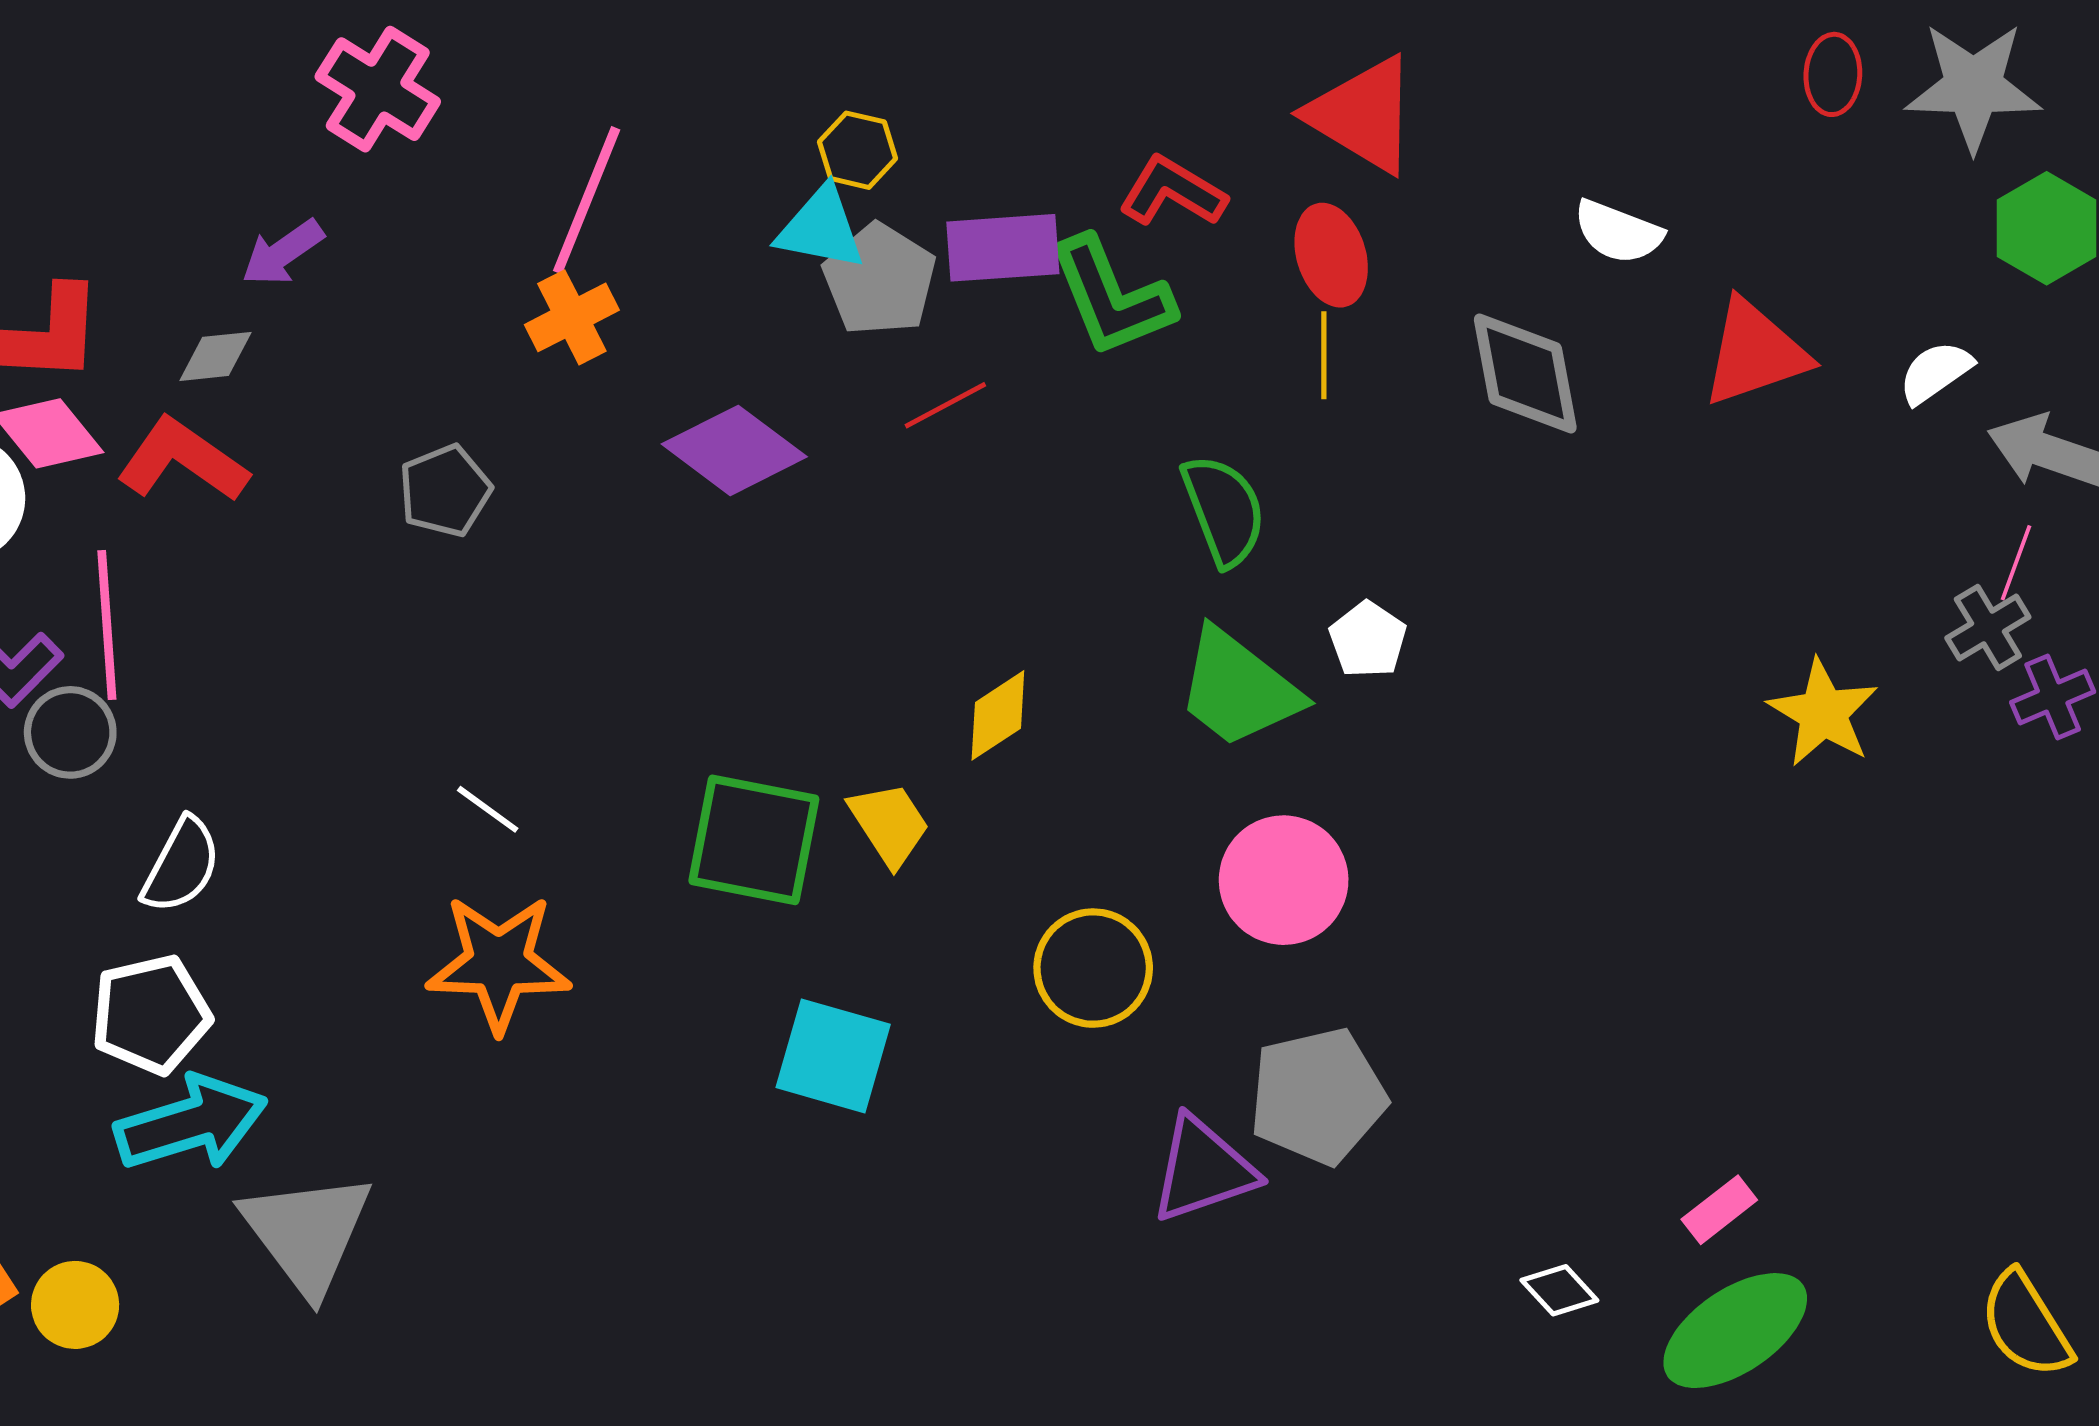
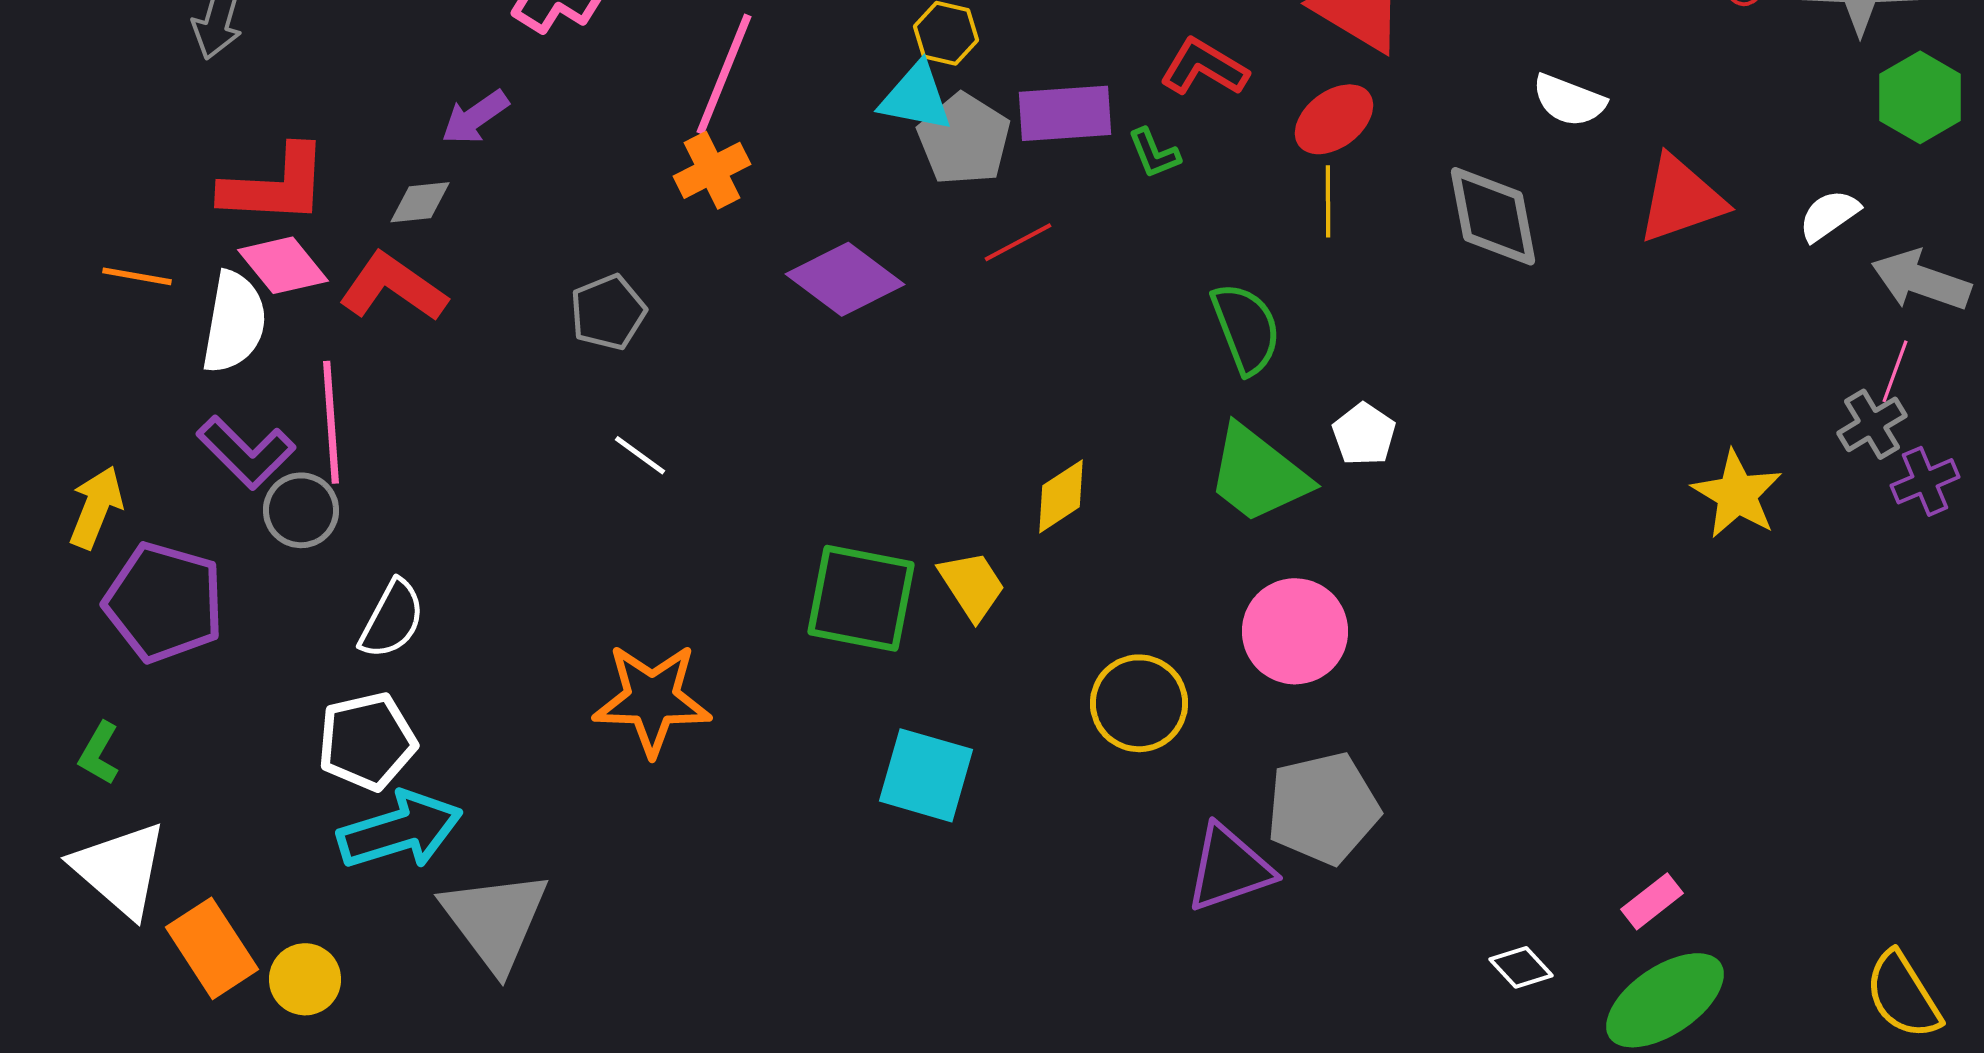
red ellipse: (1331, 255) -> (1334, 119), turned 70
green L-shape: (1111, 297) -> (1154, 153), size x0.5
white line: (488, 809) -> (640, 455), moved

